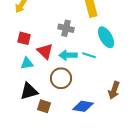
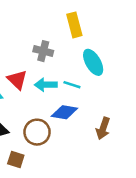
brown circle: (61, 78) -> (37, 132), moved
brown square: (44, 106) -> (16, 159), moved
blue diamond: (83, 106) -> (64, 112), moved

